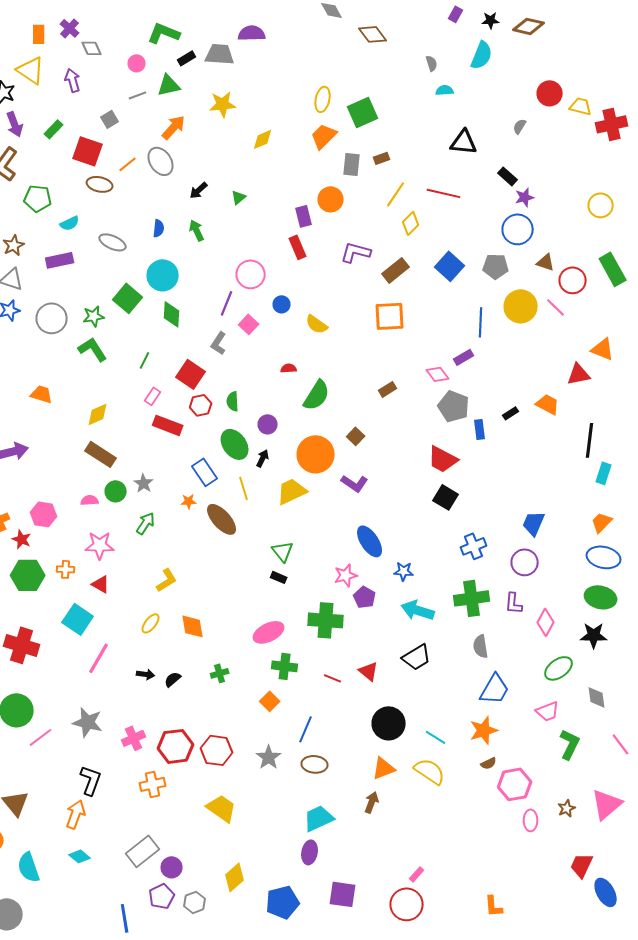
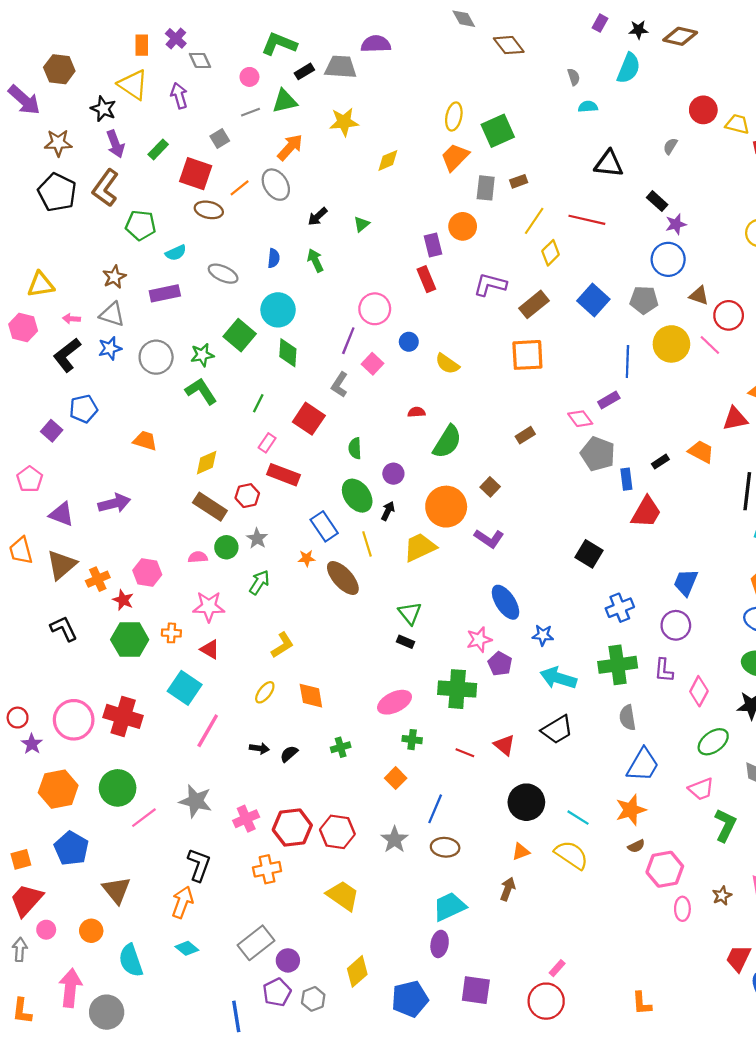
red hexagon: (201, 405) -> (247, 496), moved
red trapezoid: (443, 459) -> (646, 512), moved, turned -88
green cross: (285, 666) -> (412, 740), size x0.7
orange triangle: (384, 768) -> (521, 852), size x0.7

